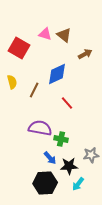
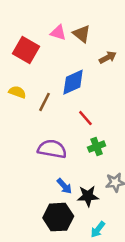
yellow semicircle: (12, 82) -> (17, 92), turned -56
green cross: (61, 139) -> (97, 147), moved, turned -32
cyan arrow: (78, 184) -> (98, 229), moved

